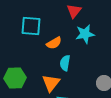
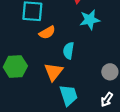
orange semicircle: (54, 43) -> (47, 33), moved

